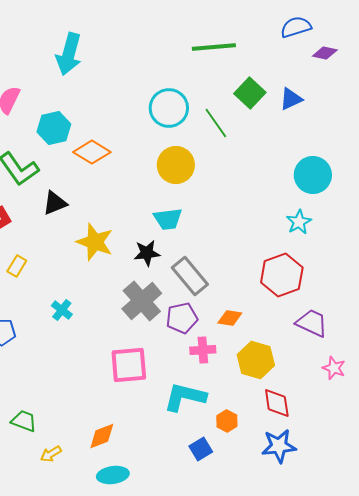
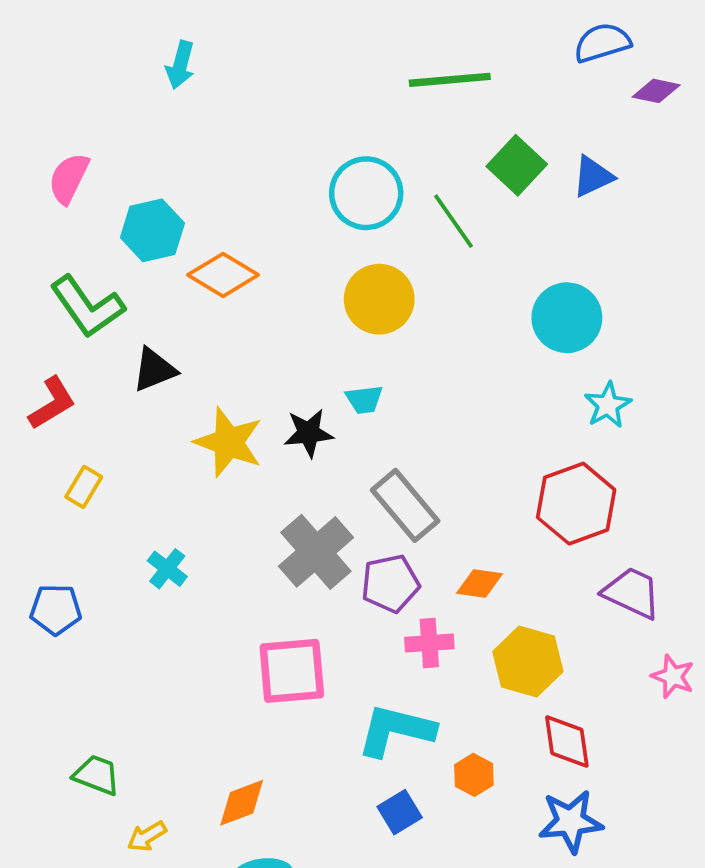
cyan arrow: (69, 54) -> (180, 65), moved, size x0.6
cyan circle: (313, 175) -> (567, 318), moved
cyan trapezoid: (168, 219) -> (364, 400), size x0.7
black star: (147, 253) -> (309, 433), moved
blue square: (201, 449) -> (400, 812), moved

